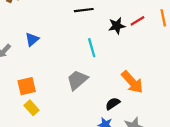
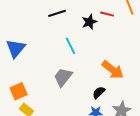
red line: (137, 21) -> (107, 14), turned 56
blue triangle: (32, 39) -> (16, 48), size x1.5

